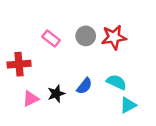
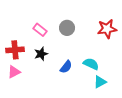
red star: (114, 37) -> (107, 29), moved
black star: (56, 94) -> (41, 54), moved
pink triangle: (31, 99) -> (14, 72), moved

